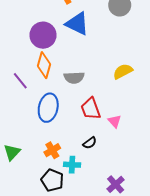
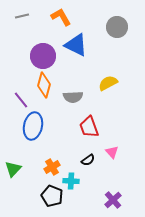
yellow semicircle: (123, 71) -> (108, 83), moved
blue ellipse: (48, 108) -> (33, 126), moved
pink triangle: (115, 121) -> (112, 152), moved

